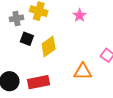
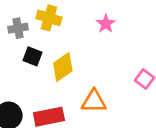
orange triangle: (83, 72) -> (94, 101), moved

